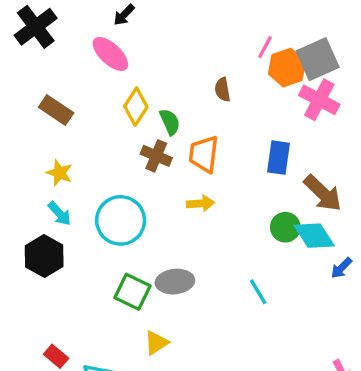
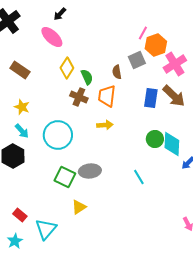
gray square: (318, 59) -> (137, 60), moved, size x0.7
brown semicircle: (222, 90) -> (117, 72), moved
pink cross: (319, 100) -> (175, 64), turned 30
brown arrow: (323, 193) -> (174, 96), moved
cyan diamond: (314, 236) -> (172, 144), turned 35

